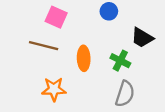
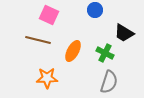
orange ellipse: (84, 58) -> (73, 51), turned 30

